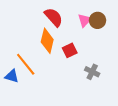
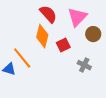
pink triangle: (85, 20) -> (77, 17), size x1.5
brown circle: (98, 20) -> (93, 34), moved

